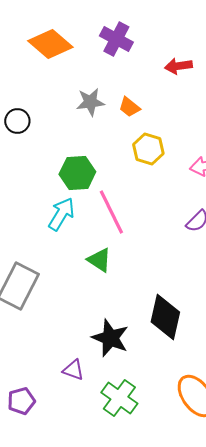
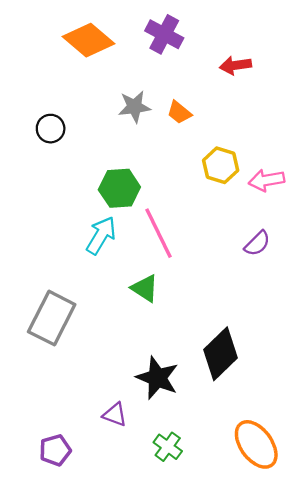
yellow hexagon: (148, 149) -> (221, 165), moved
black diamond: (165, 317) -> (221, 354), turned 33
green cross: (119, 398) -> (168, 447), size x0.7

